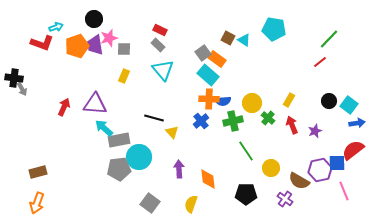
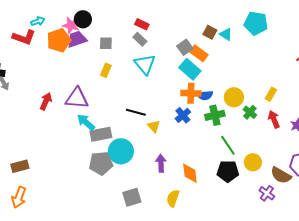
black circle: (94, 19) -> (83, 19), moved
pink star: (109, 38) -> (71, 25), moved, turned 30
purple trapezoid: (95, 45) -> (77, 39), turned 80
black pentagon: (246, 194) -> (228, 171), moved
gray square: (150, 203) -> (132, 197), turned 36

